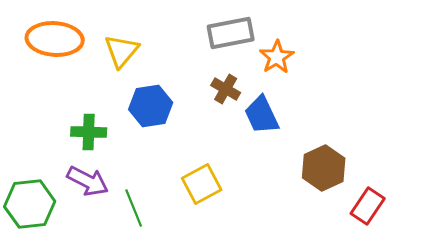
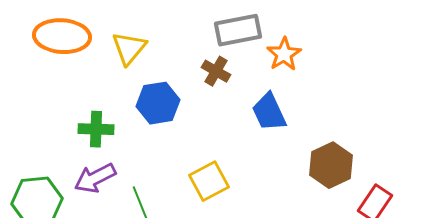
brown cross: (226, 89) -> (216, 71), moved
purple arrow: (88, 181) -> (95, 178), turned 126

